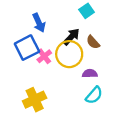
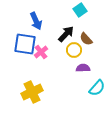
blue square: (27, 48) -> (25, 44), turned 35
yellow circle: (69, 54) -> (74, 50), moved, size x0.6
cyan semicircle: (94, 95) -> (97, 88), moved

